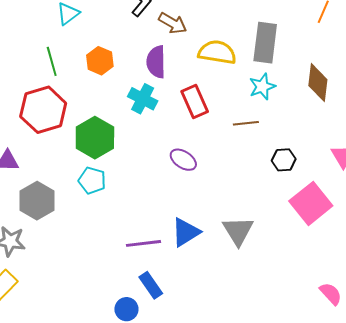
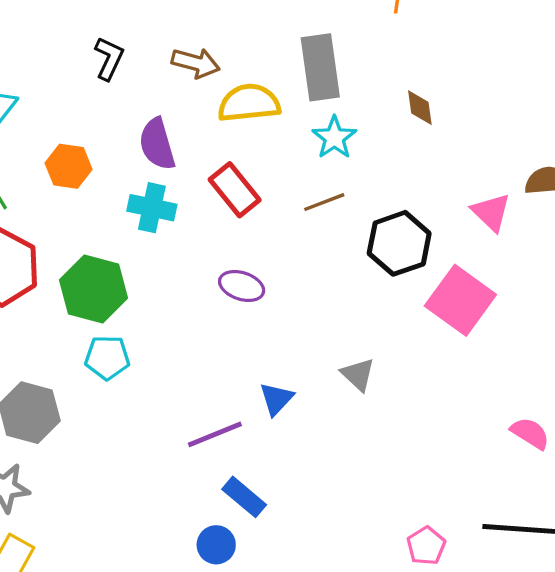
brown arrow: (173, 23) -> (196, 63), moved
brown diamond: (318, 83) -> (420, 108), size x0.6
black hexagon: (284, 160) -> (399, 243), size x1.6
gray triangle: (238, 231) -> (358, 374), size x0.7
blue triangle: (186, 232) -> (276, 399), size x0.7

